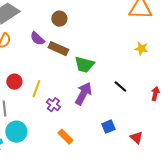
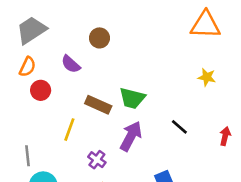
brown rectangle: (58, 49) -> (98, 105), moved
red circle: (14, 82) -> (41, 90), moved
purple cross: (53, 105) -> (97, 160), moved

